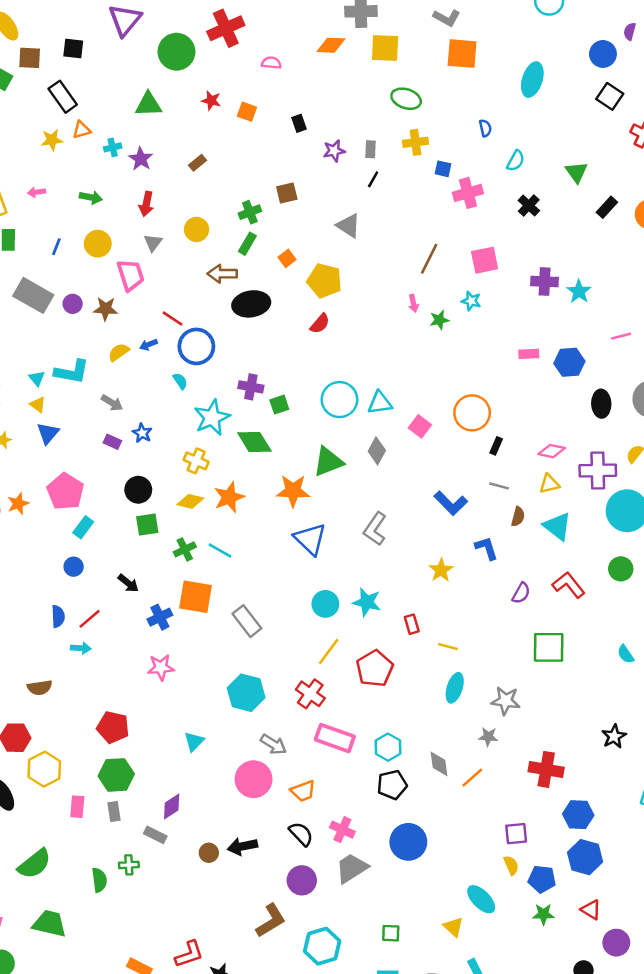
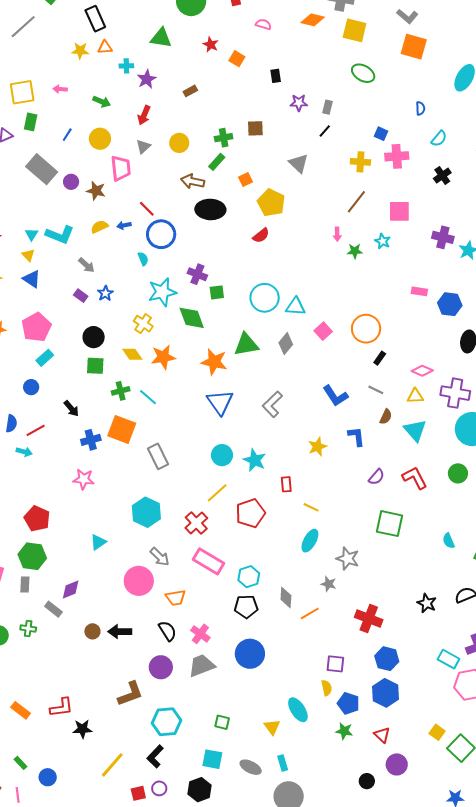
yellow cross: (415, 142) -> (360, 162), moved
blue triangle: (48, 433) -> (32, 279), turned -48
yellow diamond: (190, 501) -> (132, 354), turned 30
black star: (614, 736) -> (427, 603), turned -30

